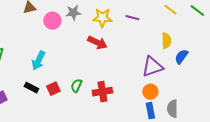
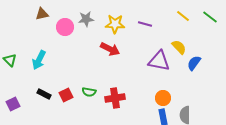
yellow semicircle: (166, 41) -> (179, 47), turned -42
cyan arrow: (38, 61) -> (39, 60), moved
purple triangle: (152, 67) -> (159, 61), moved, turned 30
green semicircle: (76, 86) -> (89, 92), turned -104

